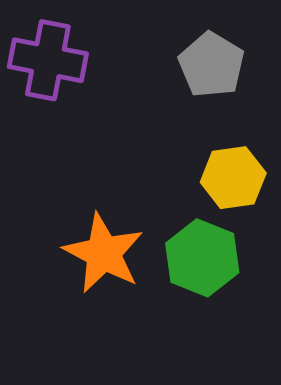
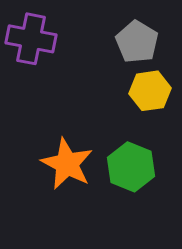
yellow hexagon: (233, 178) -> (150, 91), moved

